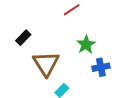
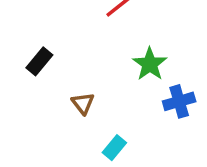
brown triangle: (46, 64) -> (83, 103), size x0.5

